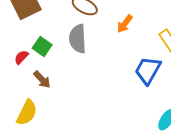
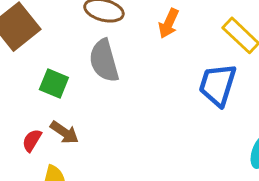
red semicircle: (21, 57) -> (32, 140), moved

